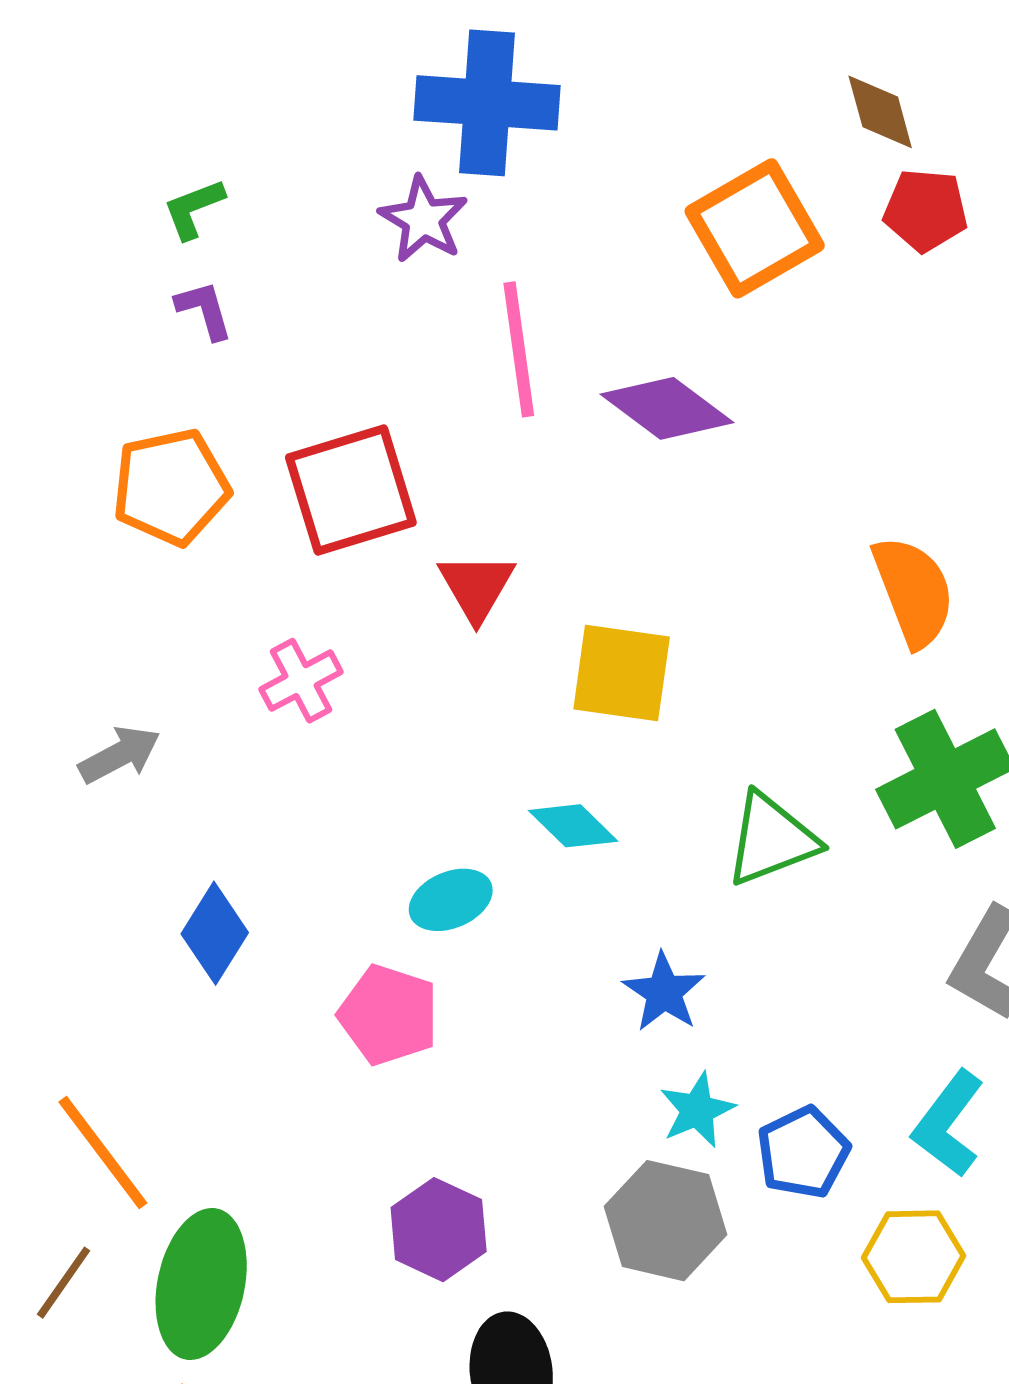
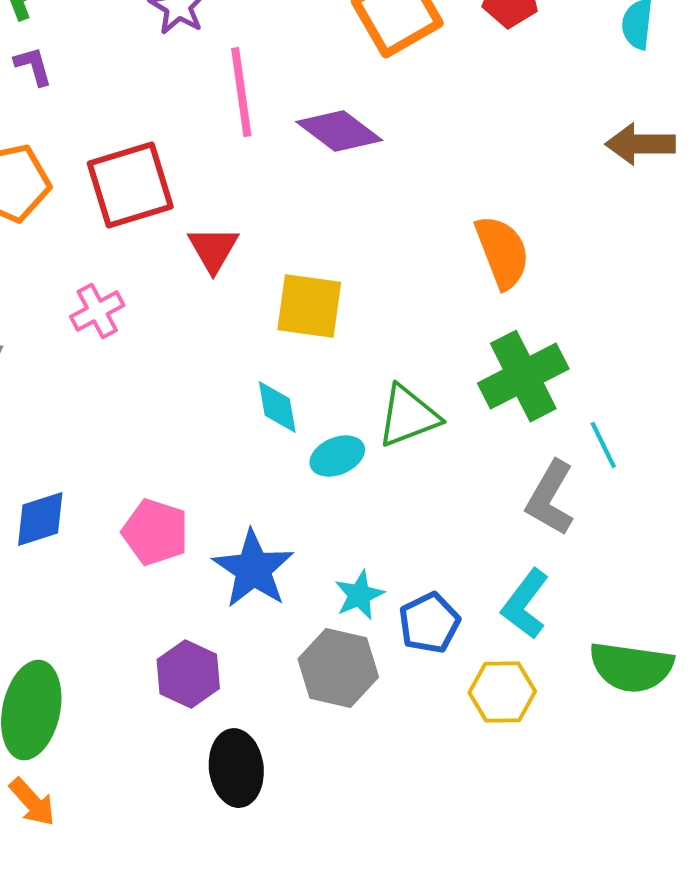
cyan diamond: (573, 826) -> (277, 407), turned 36
cyan ellipse: (451, 900) -> (337, 456), moved
blue diamond: (215, 933) -> (40, 519), moved, turned 40
blue star: (664, 992) -> (253, 569), moved, size x1.5

